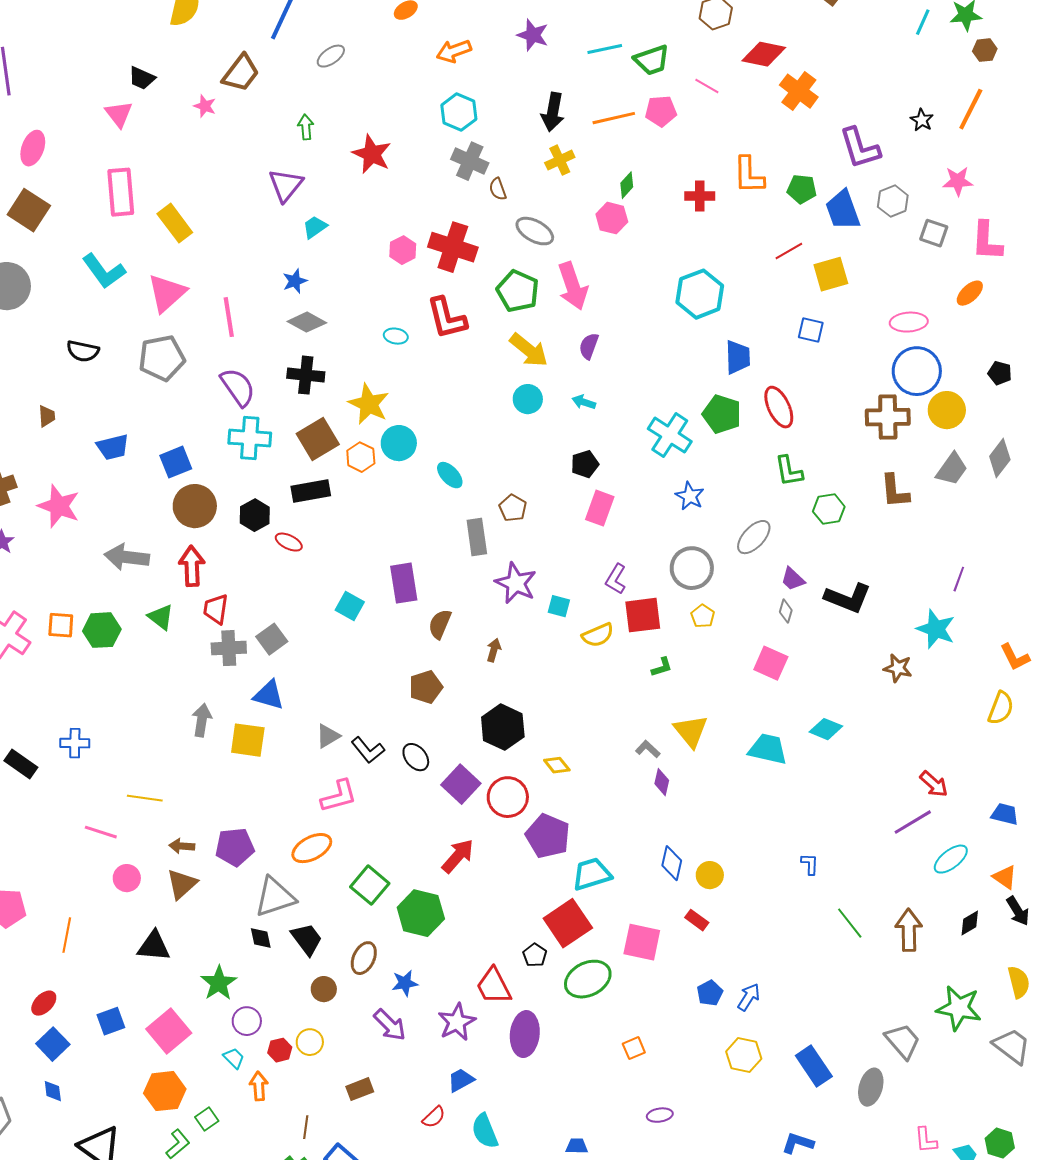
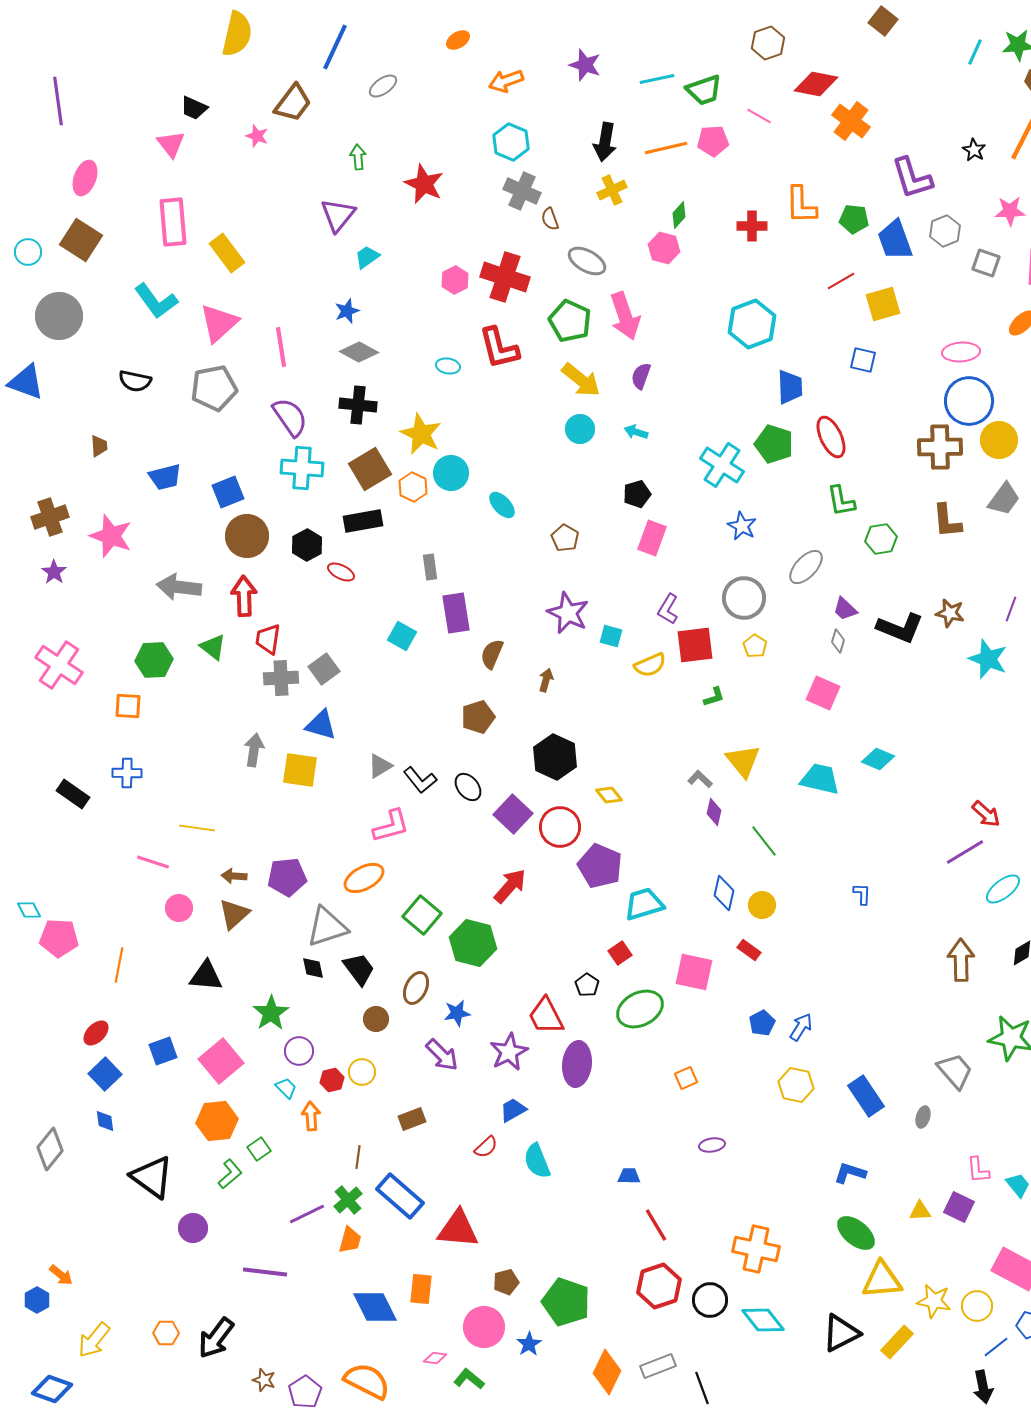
gray rectangle: (477, 537) -> (430, 567), moved, size x0.7
orange square: (61, 625) -> (128, 706), moved
brown star: (898, 668) -> (950, 613), moved
red square: (568, 923) -> (620, 953), size x0.5
green line: (850, 923) -> (764, 841), moved
gray ellipse: (871, 1087) -> (923, 1117), size x0.6

